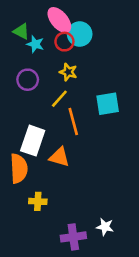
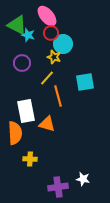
green triangle: (21, 31) -> (17, 25), size x1.5
cyan circle: (80, 34) -> (63, 44), moved
white rectangle: (33, 141) -> (26, 111), turned -30

